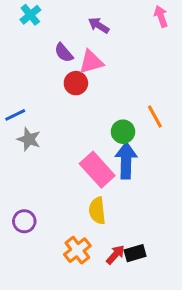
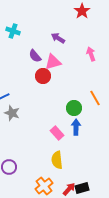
cyan cross: (30, 15) -> (13, 31), turned -32
pink arrow: (161, 16) -> (91, 54), moved
blue arrow: (126, 161) -> (76, 127), size x0.7
pink rectangle: (97, 170) -> (57, 133), size x0.6

